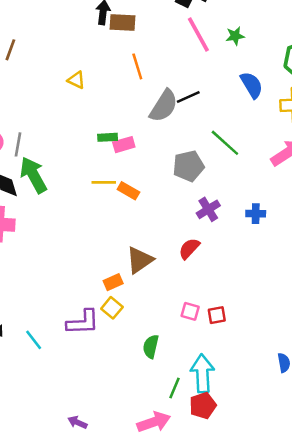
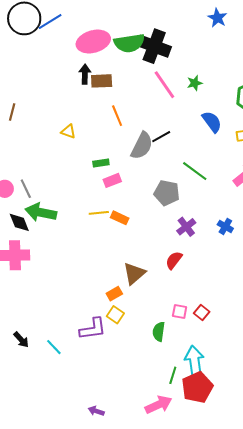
green rectangle: (108, 137) -> (101, 163), moved
gray line: (18, 144) -> (26, 189), turned -30
gray pentagon: (189, 166) -> (167, 193), turned 30
green arrow: (33, 175) -> (41, 212), turned -44
blue cross: (256, 214) -> (225, 226), turned 35
red square: (217, 315) -> (202, 312), turned -35
green semicircle: (151, 347) -> (159, 332), moved
red pentagon: (203, 405) -> (197, 387), size x1.4

